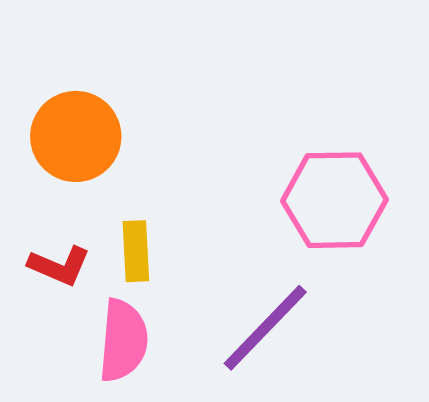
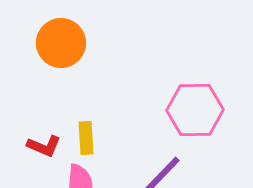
orange circle: (76, 136) -> (61, 43), moved

